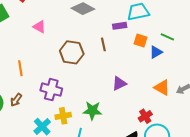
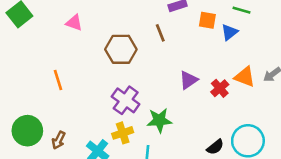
purple cross: (51, 90) -> (126, 100), moved, turned 30
brown arrow: (16, 100) -> (59, 140), moved
red cross: (145, 116) -> (220, 88), moved

